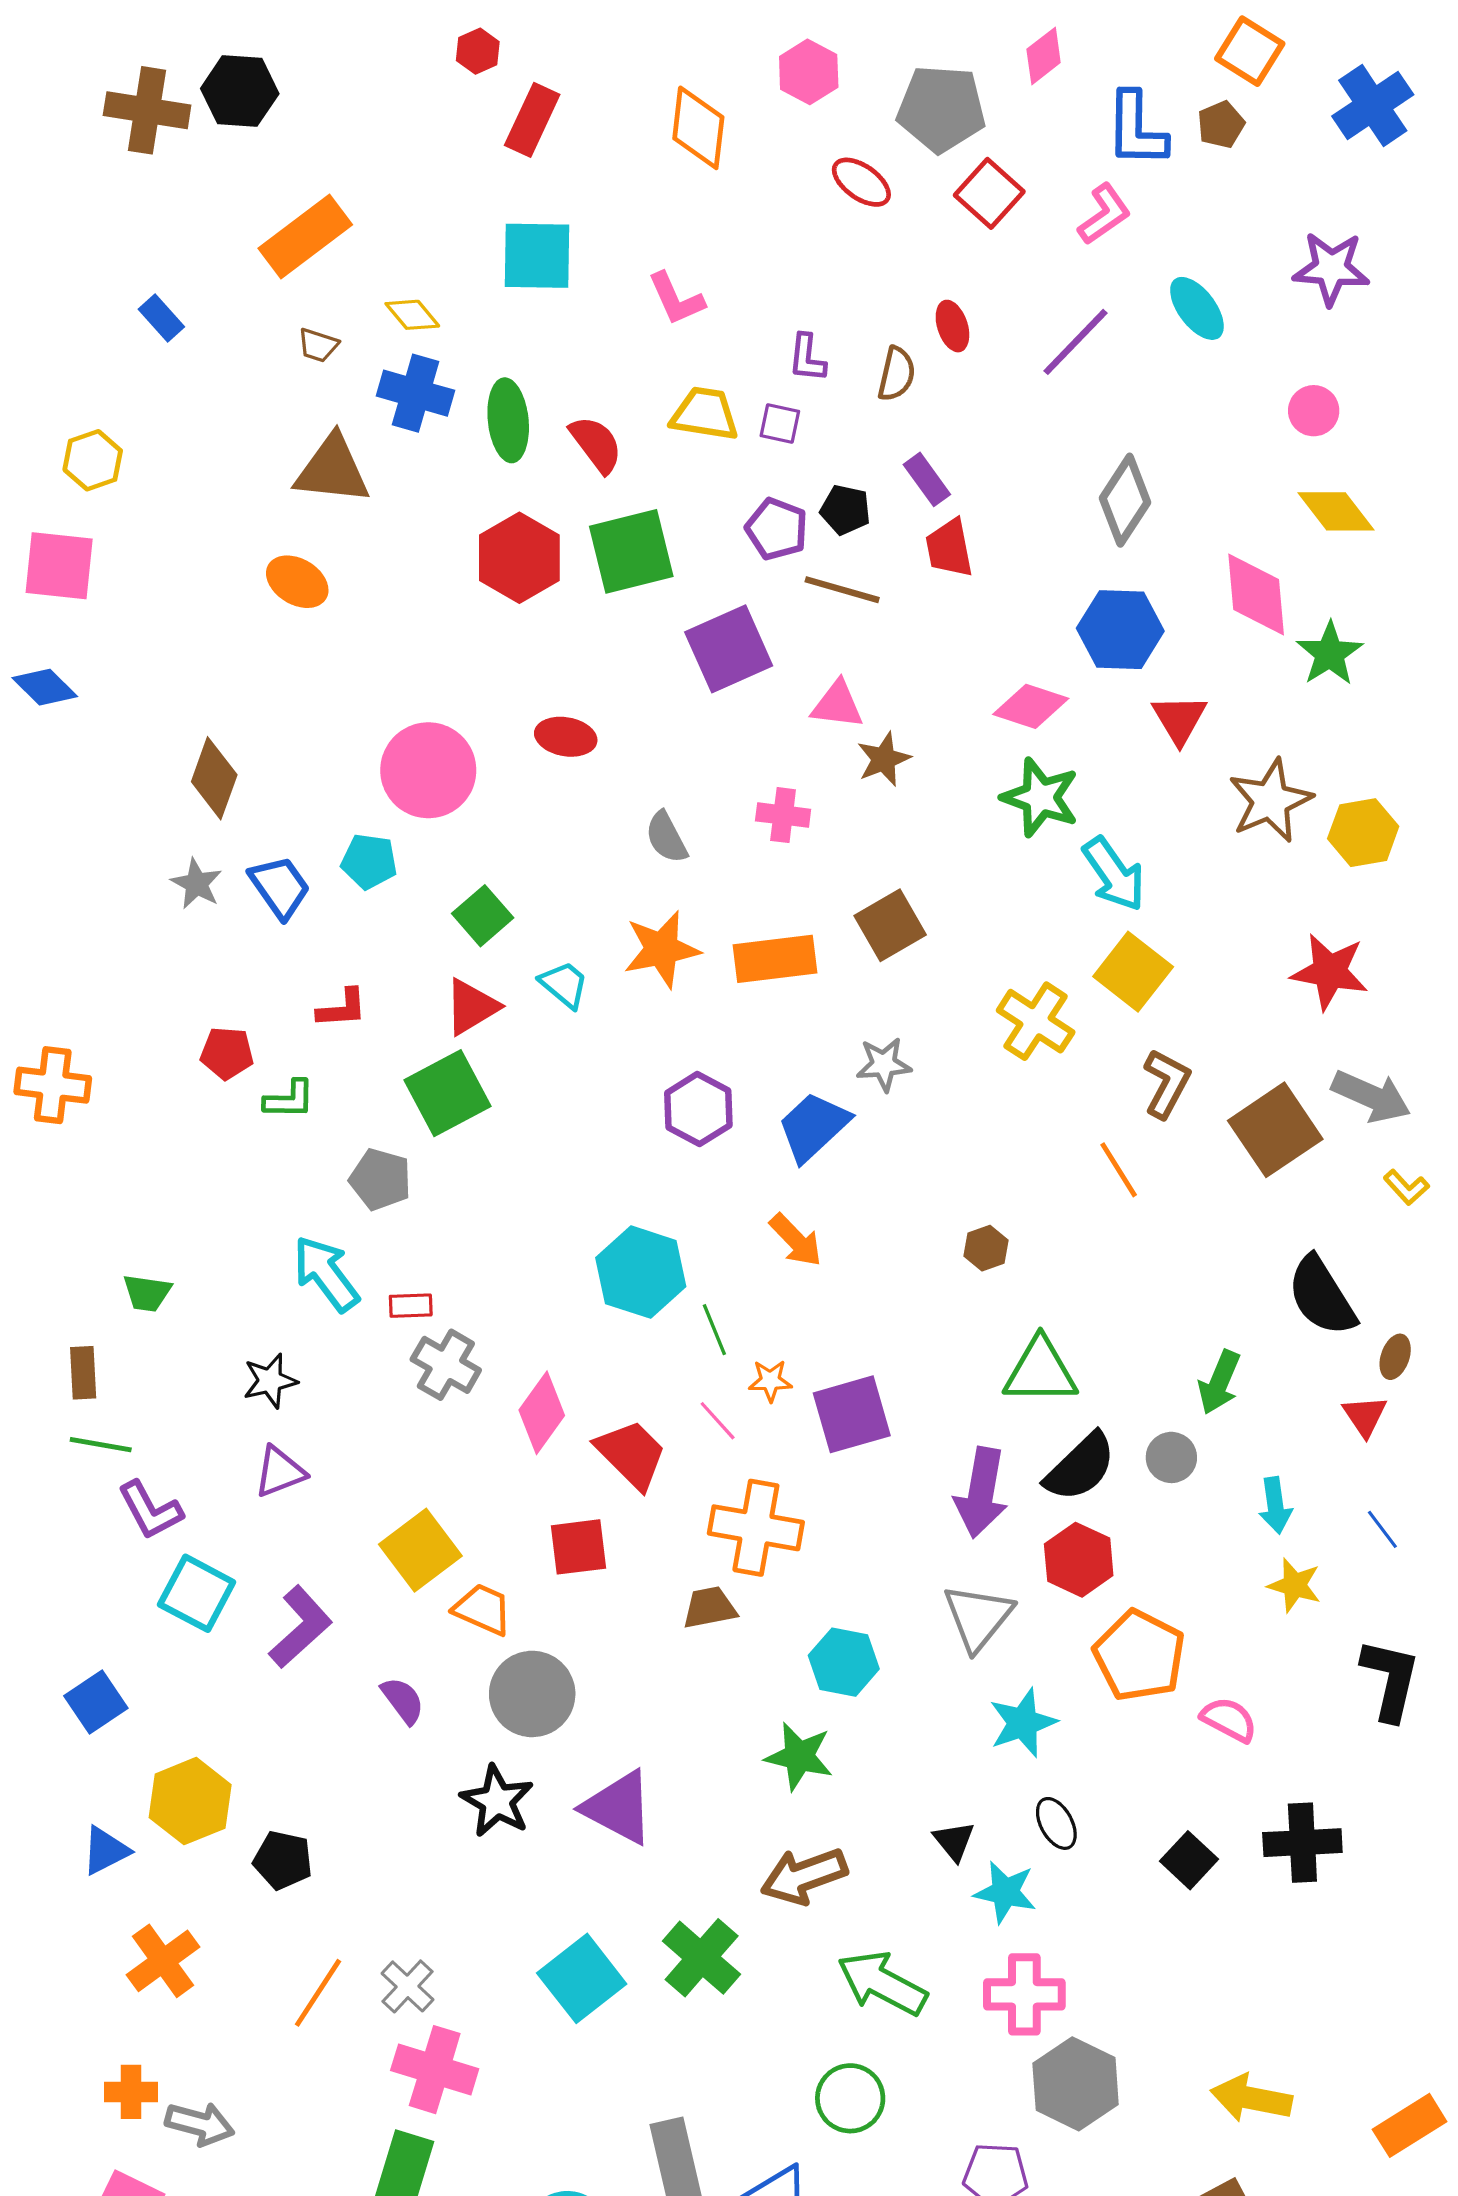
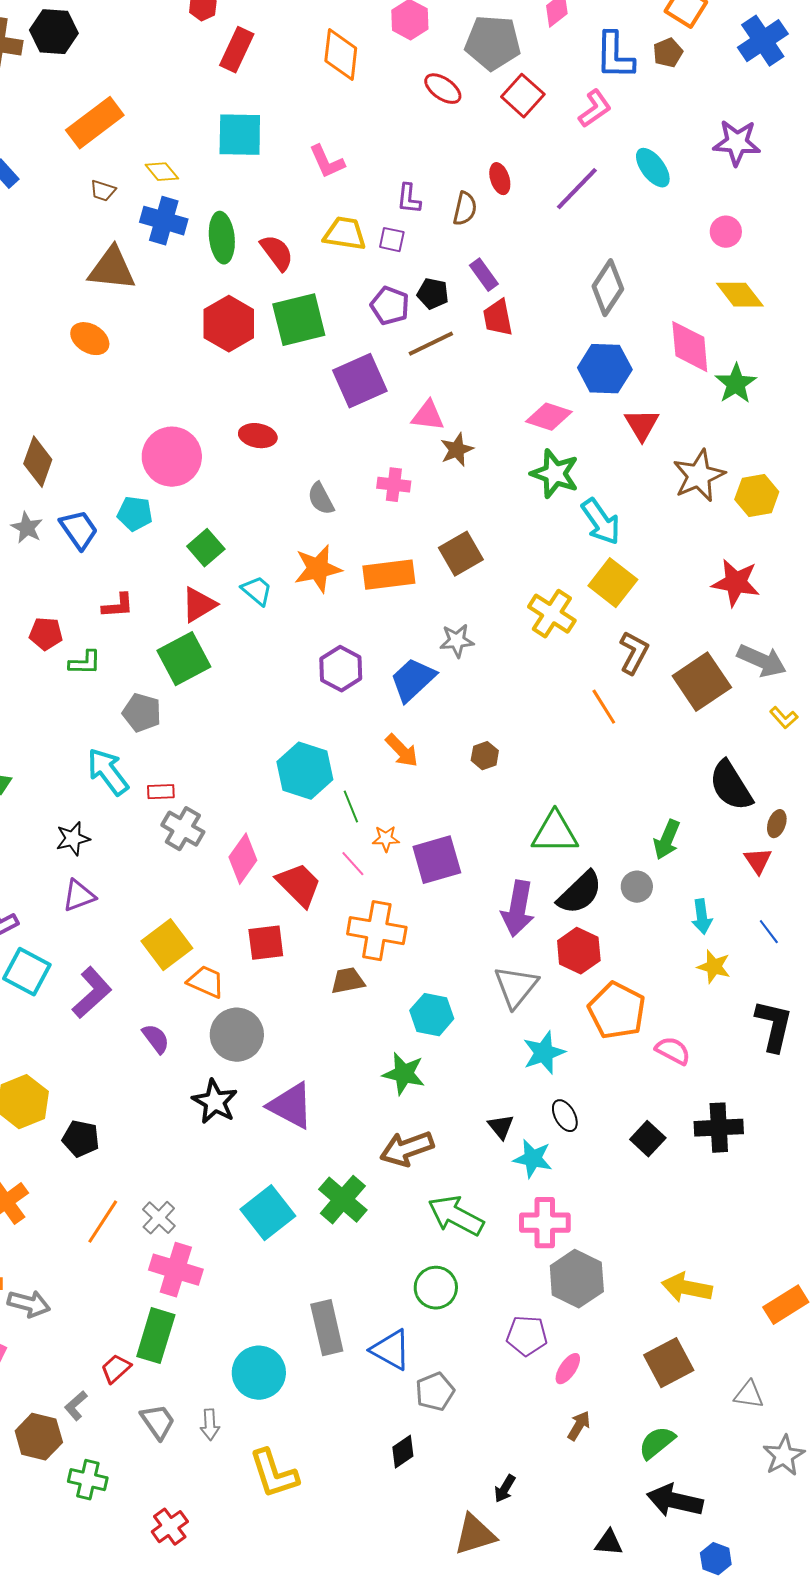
brown line: (842, 590) -> (431, 344), turned -42
brown hexagon: (986, 1248) -> (485, 756), moved

